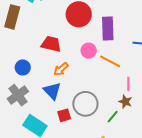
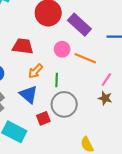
purple rectangle: (108, 29) -> (79, 25), turned -40
pink line: (128, 84) -> (106, 80), turned 40
green line: (113, 117) -> (57, 80), moved, turned -32

